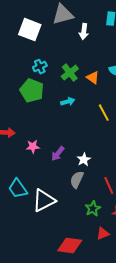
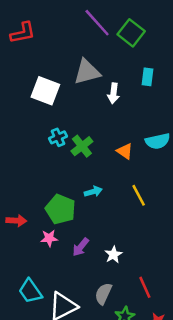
green cross: (70, 73) -> (82, 146), moved
green pentagon: (32, 91) -> (61, 209), moved
cyan arrow: (68, 102) -> (93, 192), moved
gray semicircle: (77, 180) -> (103, 294), moved

